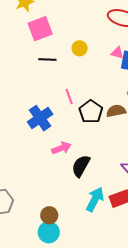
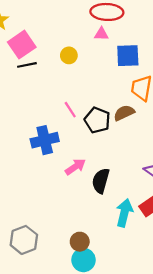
pink triangle: (117, 53) -> (101, 34), moved
black line: (47, 59) -> (27, 65), moved
blue cross: (40, 118) -> (45, 140), turned 35

